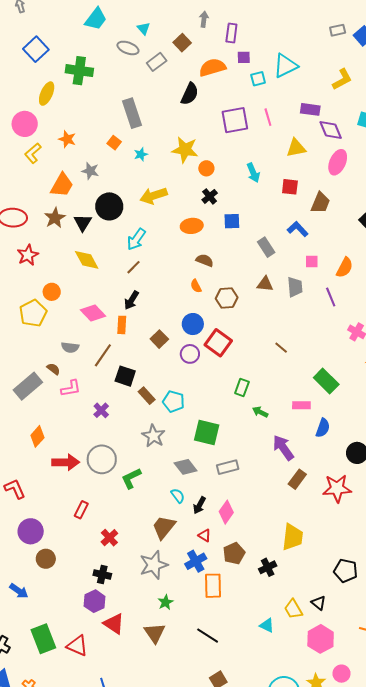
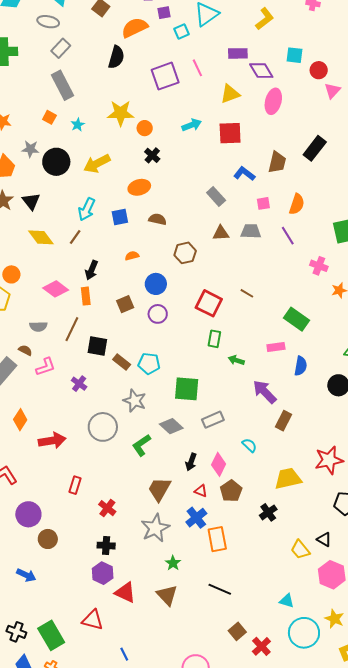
gray rectangle: (157, 62) -> (61, 48), moved
cyan arrow: (253, 173) -> (192, 125), turned -78
red square: (290, 187) -> (230, 133), size x1.4
brown trapezoid: (320, 203) -> (277, 162), moved
black circle: (109, 206) -> (56, 162), moved
blue square: (232, 221) -> (120, 217), moved
brown line: (133, 267) -> (75, 237), moved
orange semicircle: (196, 286) -> (132, 256), moved, turned 112
gray trapezoid: (295, 287) -> (251, 231), turned -75
brown square: (159, 339) -> (125, 304), turned 30
red square: (218, 343) -> (209, 303), moved
gray circle: (102, 459) -> (103, 427), moved
green L-shape: (131, 478) -> (141, 445), moved
red star: (337, 488) -> (329, 460), moved
cyan semicircle: (178, 496) -> (249, 445), moved
yellow trapezoid: (293, 537) -> (288, 479), turned -100
brown pentagon: (234, 553) -> (231, 491), moved
cyan triangle: (267, 625) -> (287, 601), moved
green rectangle: (43, 639) -> (51, 635), moved

